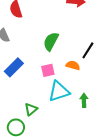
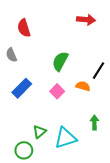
pink square: (48, 70) -> (57, 91), turned -32
cyan triangle: (59, 91) -> (65, 138), moved

